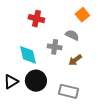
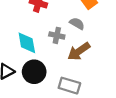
brown arrow: (75, 60) -> (79, 51), size x1.5

